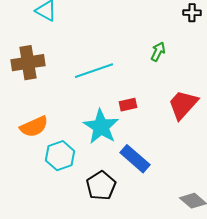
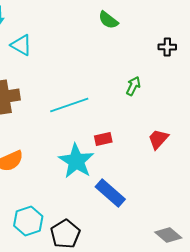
red trapezoid: (183, 105) -> (158, 139), size x0.7
cyan hexagon: (60, 156) -> (28, 221), moved
black pentagon: (101, 186) -> (65, 234), moved

